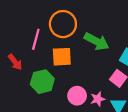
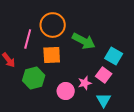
pink star: (98, 99) -> (85, 83), moved

